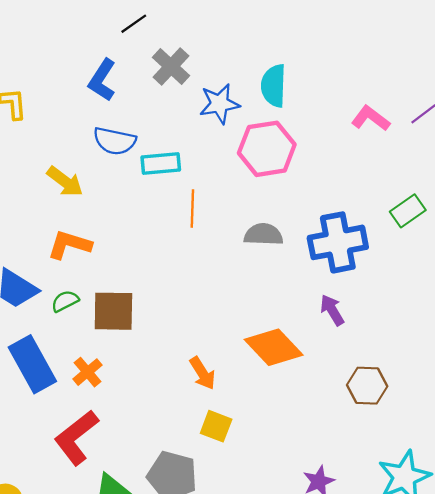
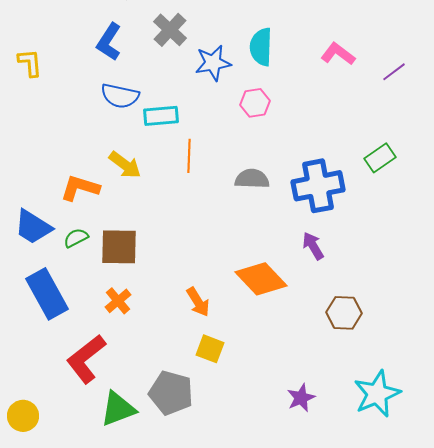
pink L-shape: (371, 118) -> (338, 54), moved
pink hexagon: (267, 149) -> (255, 103), size x0.6
yellow arrow: (65, 182) -> (125, 165), moved
orange cross: (88, 372) -> (118, 301), moved

